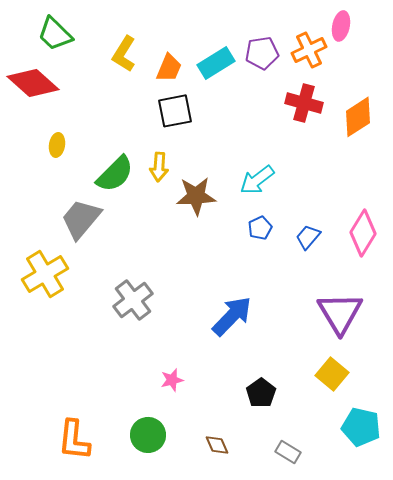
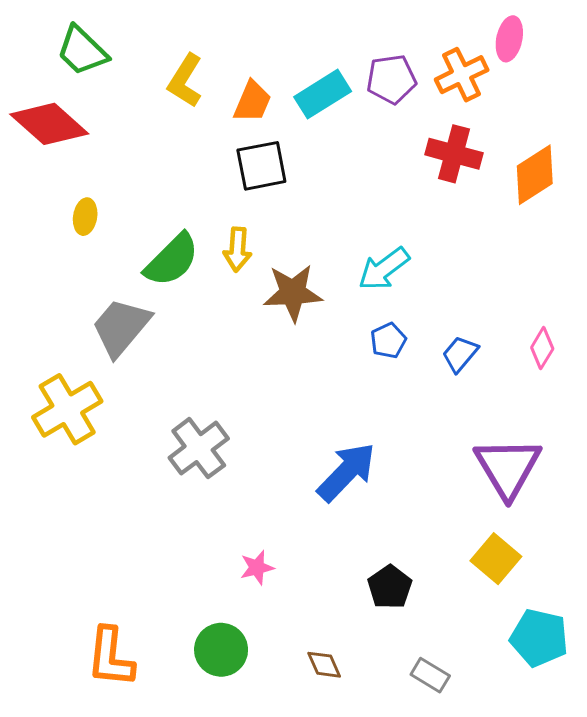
pink diamond: (363, 233) -> (542, 348), size x0.6

